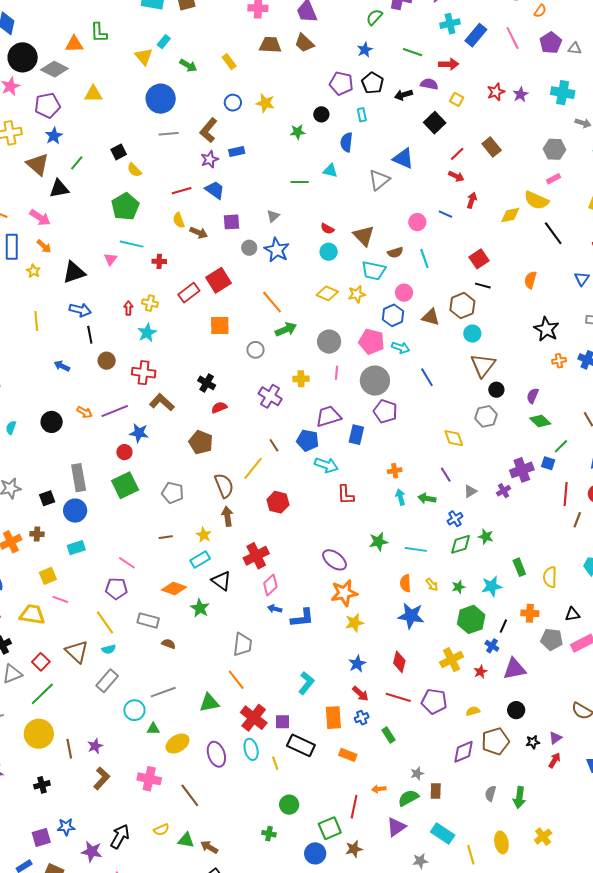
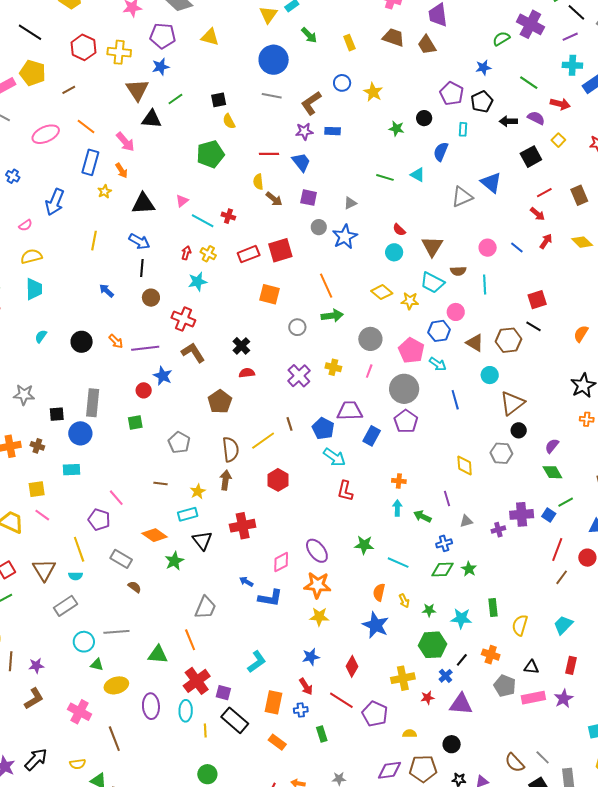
yellow diamond: (510, 215) -> (582, 242), moved, turned 40
cyan line: (132, 244) -> (203, 221), moved
cyan circle: (472, 334) -> (490, 375), moved
green square: (125, 485) -> (135, 423), size x0.6
pink diamond: (270, 585) -> (281, 562), moved

